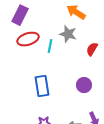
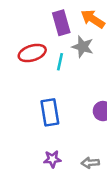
purple rectangle: (20, 15) -> (61, 23), moved, turned -42

